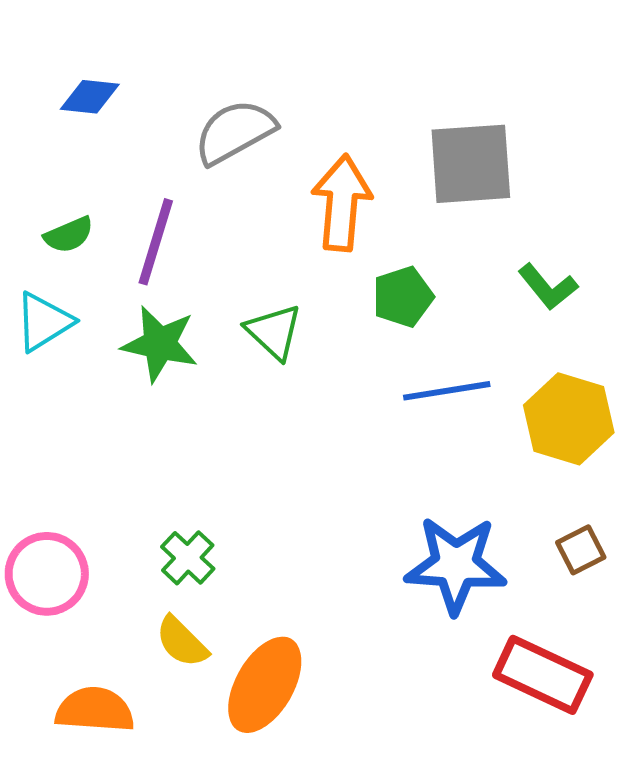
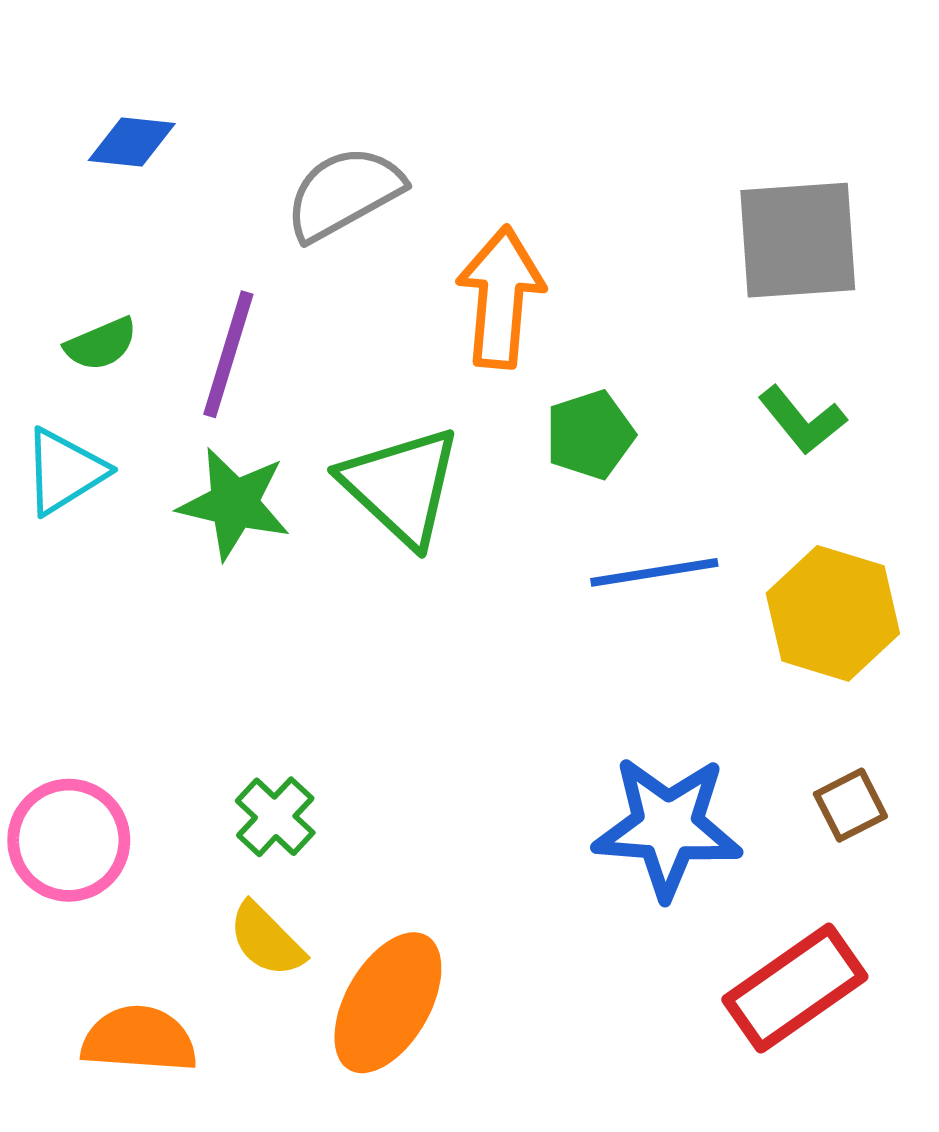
gray square: (471, 164) -> (798, 240), moved
green triangle: (274, 332) -> (401, 486), size x1.5
red rectangle: (543, 675) -> (795, 988), turned -60

